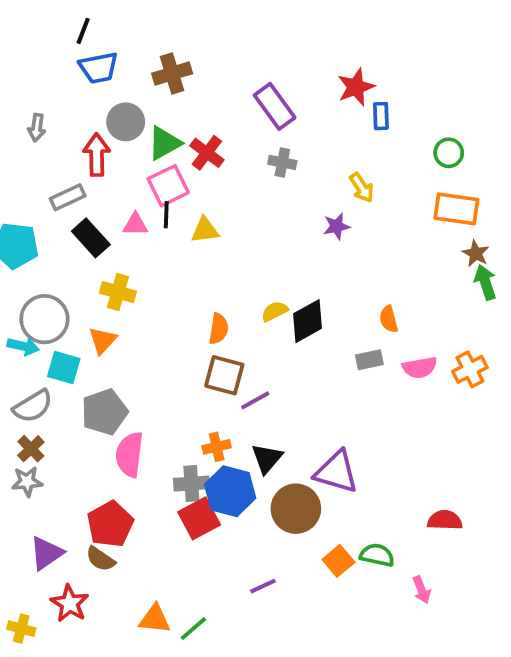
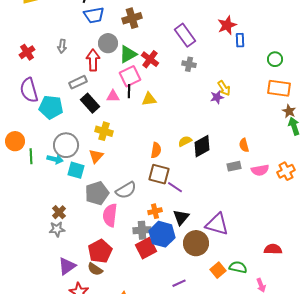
yellow arrow: (362, 188) -> (224, 88), moved
purple line: (255, 400) -> (175, 187), turned 63
gray semicircle: (33, 406) -> (126, 190), moved

